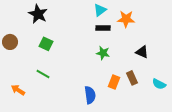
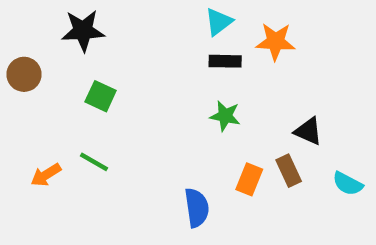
black star: (38, 14) -> (83, 31), turned -30
brown circle: (10, 42) -> (24, 74), moved
black triangle: (142, 52) -> (308, 131), moved
orange arrow: (18, 90) -> (46, 175), moved, turned -64

